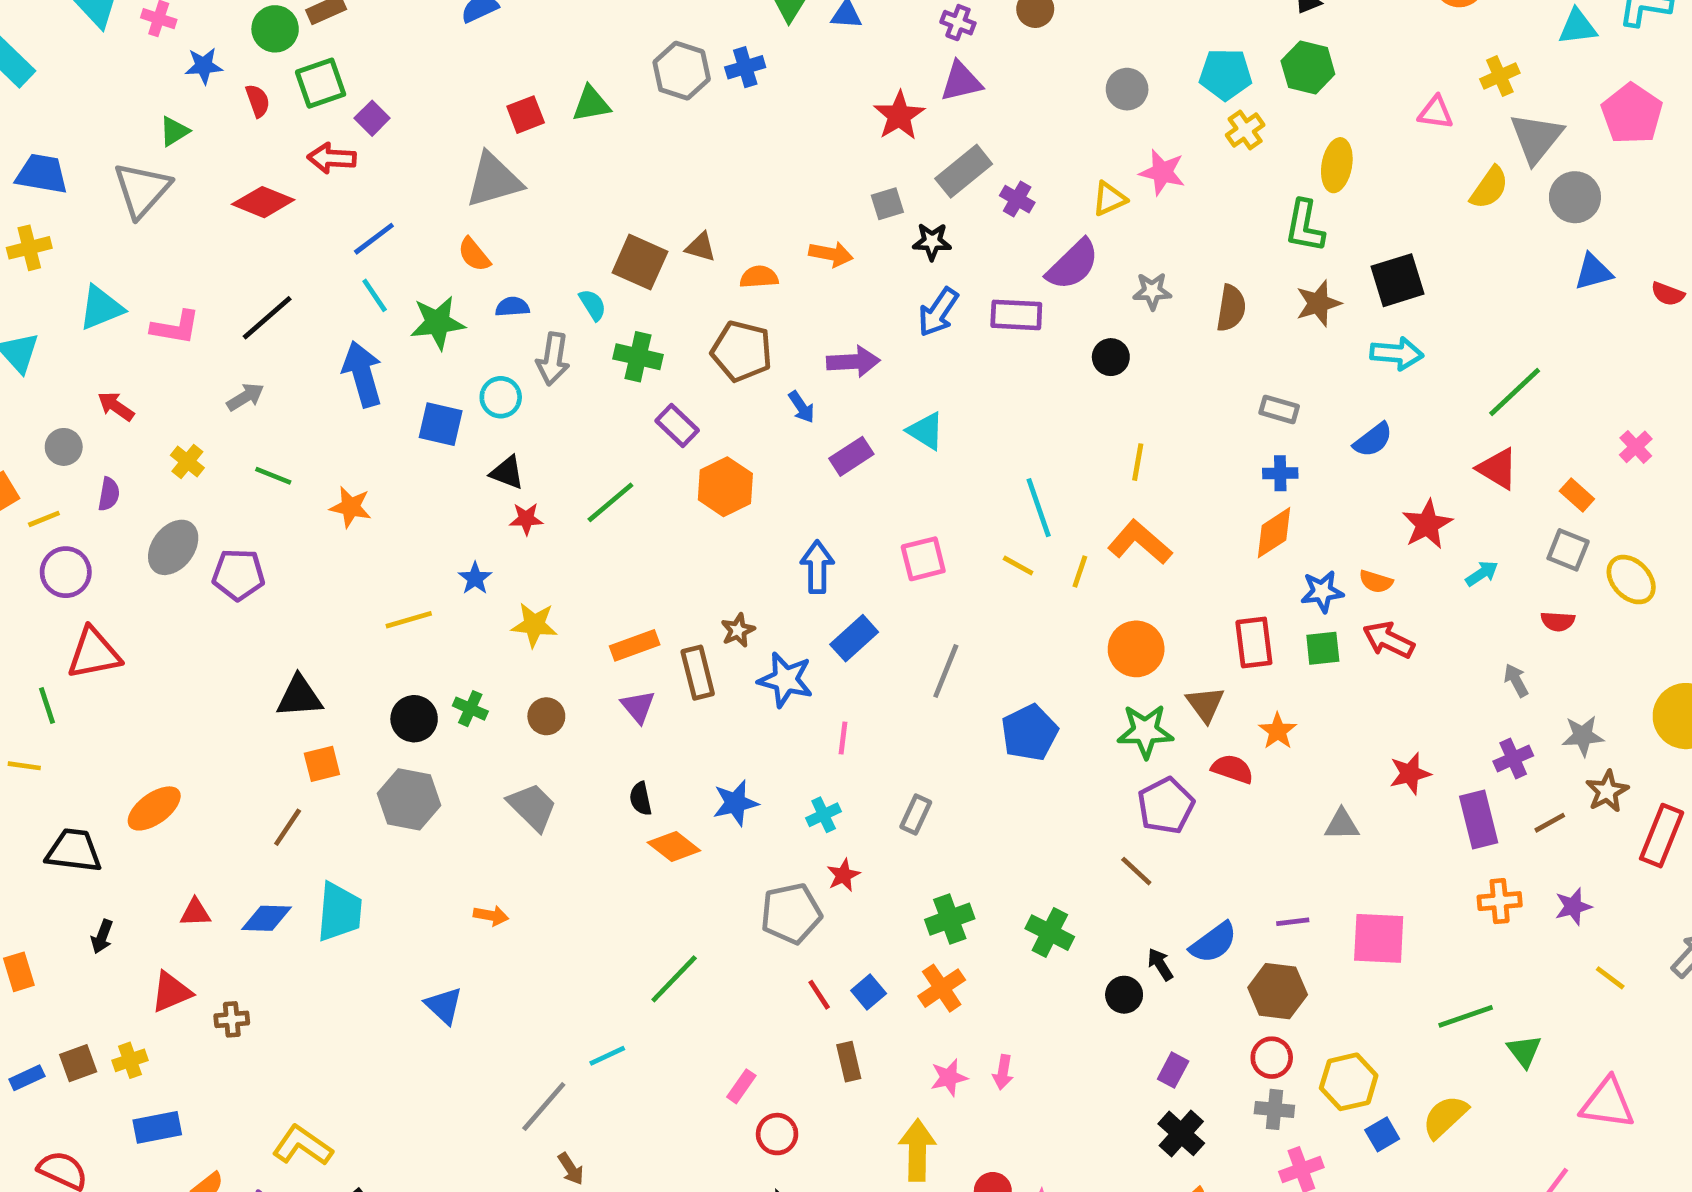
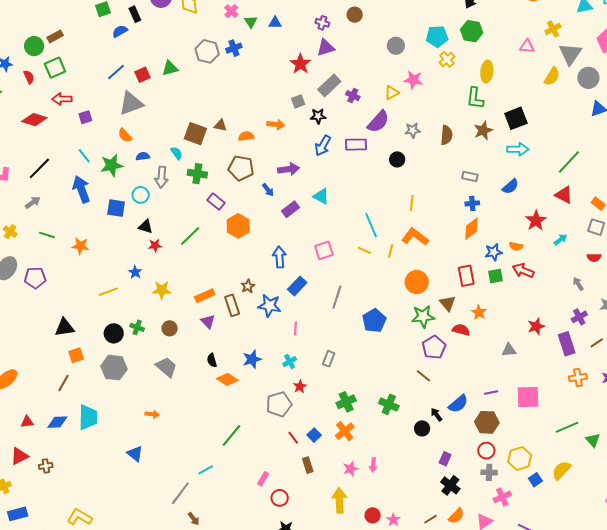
purple square: (372, 118) -> (85, 117), moved, turned 32
blue line: (374, 239) -> (116, 72), moved

